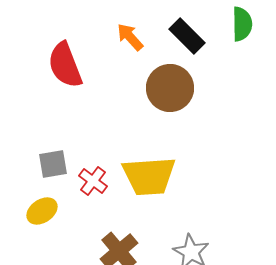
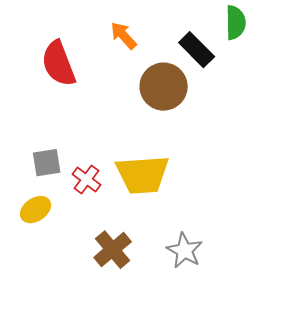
black rectangle: (187, 36) -> (197, 50), moved

